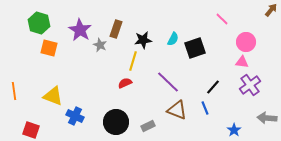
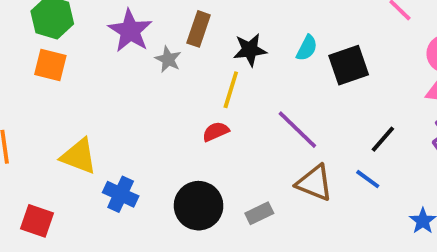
orange square: (49, 48) -> (50, 65), moved
blue line: (205, 108) -> (368, 179), turned -32

